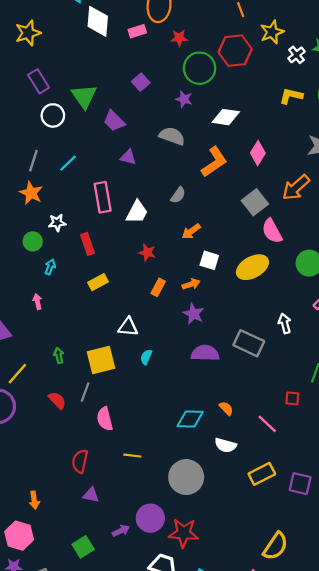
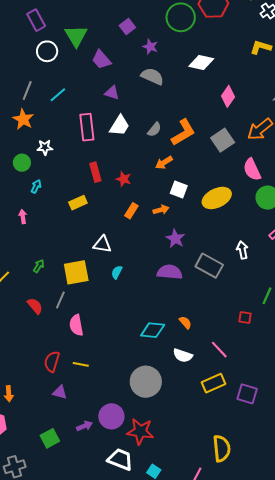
purple star: (184, 99) -> (150, 47), moved
orange L-shape: (214, 162) -> (183, 132), moved
white trapezoid: (137, 212) -> (120, 126), moved
pink semicircle: (272, 231) -> (252, 170), moved
red rectangle: (87, 244) -> (95, 172), moved
purple star: (194, 314) -> (175, 239), moved
green arrow: (59, 355) -> (39, 266), turned 40
pink line: (267, 424) -> (219, 350), moved
yellow line: (132, 456) -> (81, 364), moved
yellow semicircle: (275, 546) -> (222, 448), turned -44

